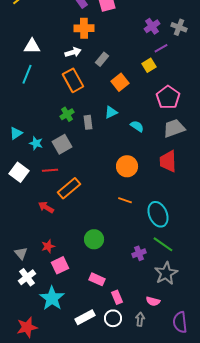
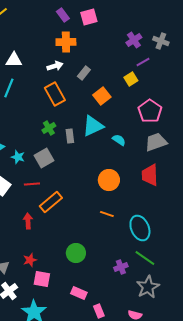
cyan triangle: (111, 112) -> (93, 126), size x1.6
red arrow: (46, 207) -> (28, 221), turned 56
pink square: (60, 265) -> (42, 279), turned 36

